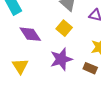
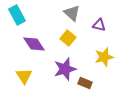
brown rectangle: (90, 68) -> (85, 83), moved

